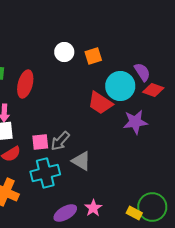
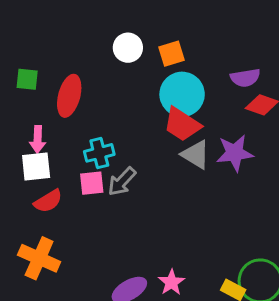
purple semicircle: (142, 72) -> (245, 78), turned 114
cyan circle: (120, 86) -> (182, 94), moved
gray triangle: (81, 161) -> (196, 154), moved
cyan cross: (45, 173) -> (99, 153), moved, size x0.7

